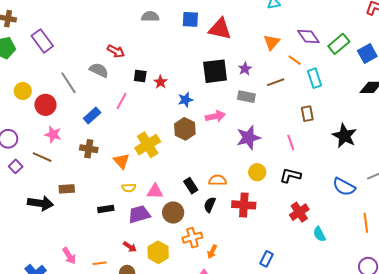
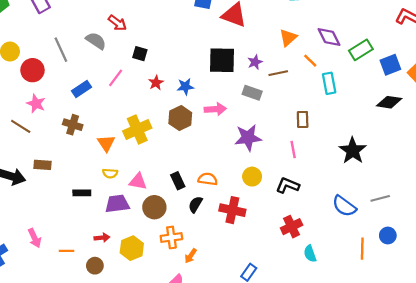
red star: (160, 82) -> (156, 83), moved
brown line: (276, 82) -> (278, 73), moved
brown rectangle: (307, 114) -> (303, 119), moved
red arrow: (130, 247) -> (102, 238), turned -48

